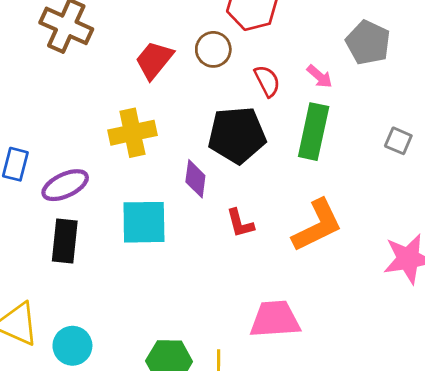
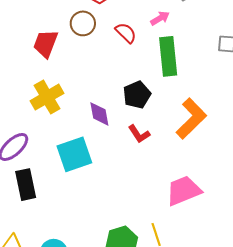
pink arrow: (320, 76) -> (160, 18), turned -54
black pentagon: (237, 135) -> (137, 95), moved, size x0.7

